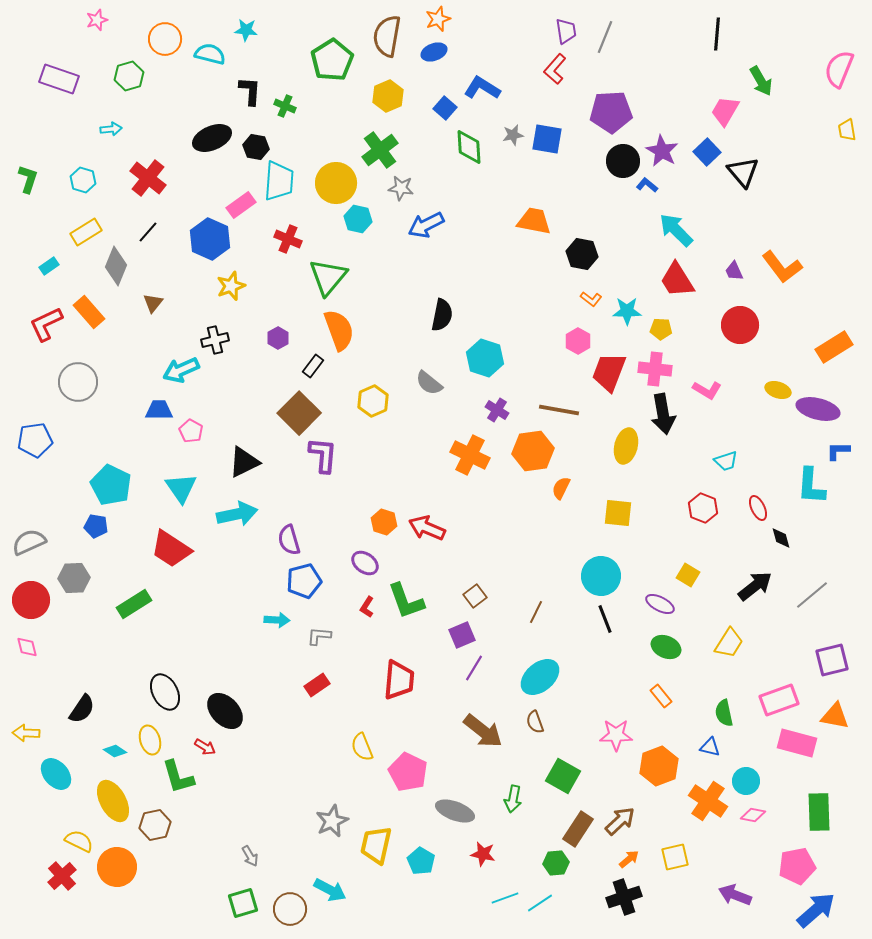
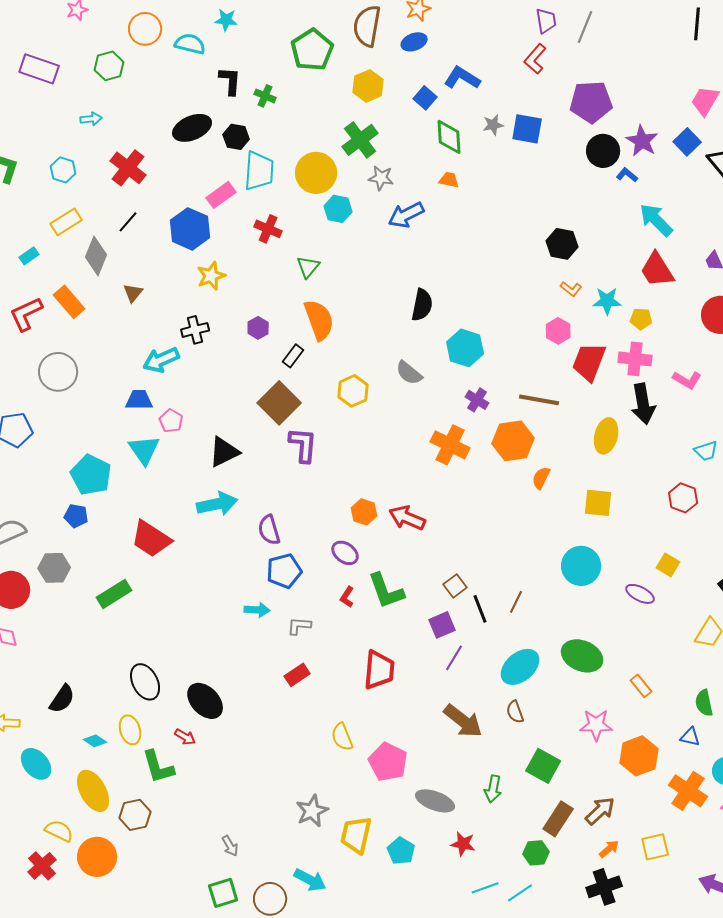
orange trapezoid: (534, 221) -> (449, 180), moved, size x0.6
green triangle: (328, 277) -> (308, 267), size x0.6
cyan triangle: (181, 488) -> (144, 450), moved
black line: (605, 619) -> (480, 609), moved
green ellipse: (666, 647) -> (582, 656), moved, size x1.4

